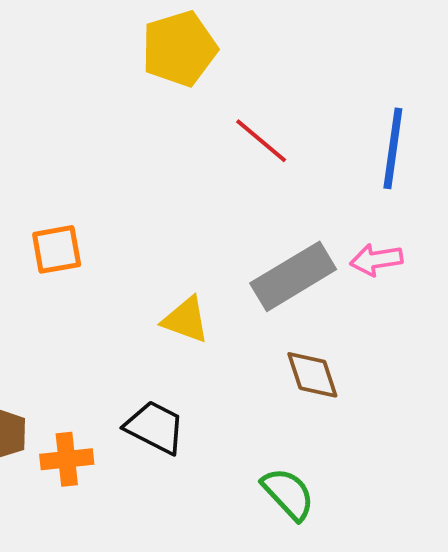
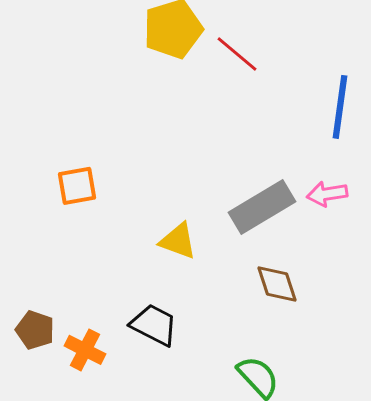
red line: (261, 141) -> (237, 54), moved
orange cross: (67, 459) -> (85, 350), turned 33

